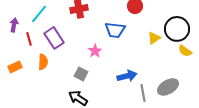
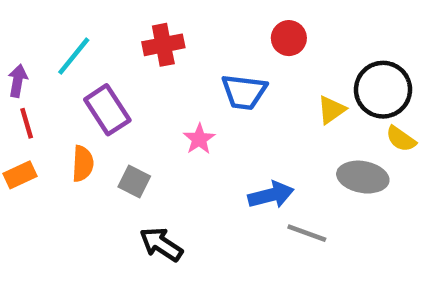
red line: (29, 39) -> (27, 123), moved
gray square: (81, 74) -> (134, 182), moved
gray ellipse: (168, 87) -> (363, 177), moved, turned 40
gray line: (143, 93) -> (307, 233), turned -60

